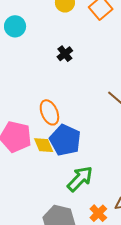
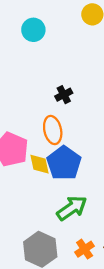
black cross: (65, 54) -> (64, 95), moved

